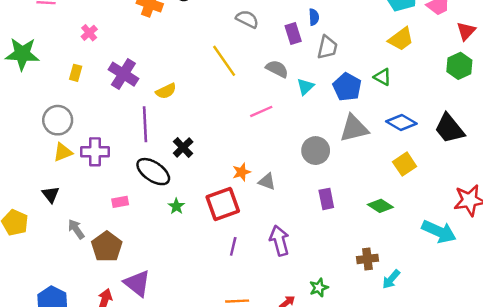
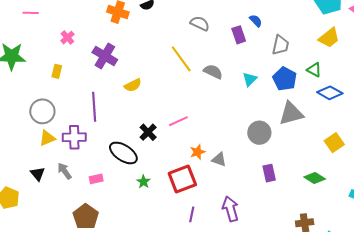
blue semicircle: (314, 17) -> (256, 21), turned -40
gray trapezoid: (327, 47) -> (280, 45), moved
gray semicircle: (277, 69) -> (213, 72), moved
purple cross: (123, 74) -> (105, 56), moved
pink line: (261, 111) -> (178, 121), moved
blue diamond: (401, 122) -> (330, 93), moved
purple line: (145, 124) -> (94, 107), moved
gray arrow: (76, 229) -> (65, 171), moved

